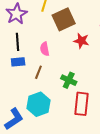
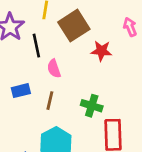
black line: (17, 42) -> (36, 46), moved

